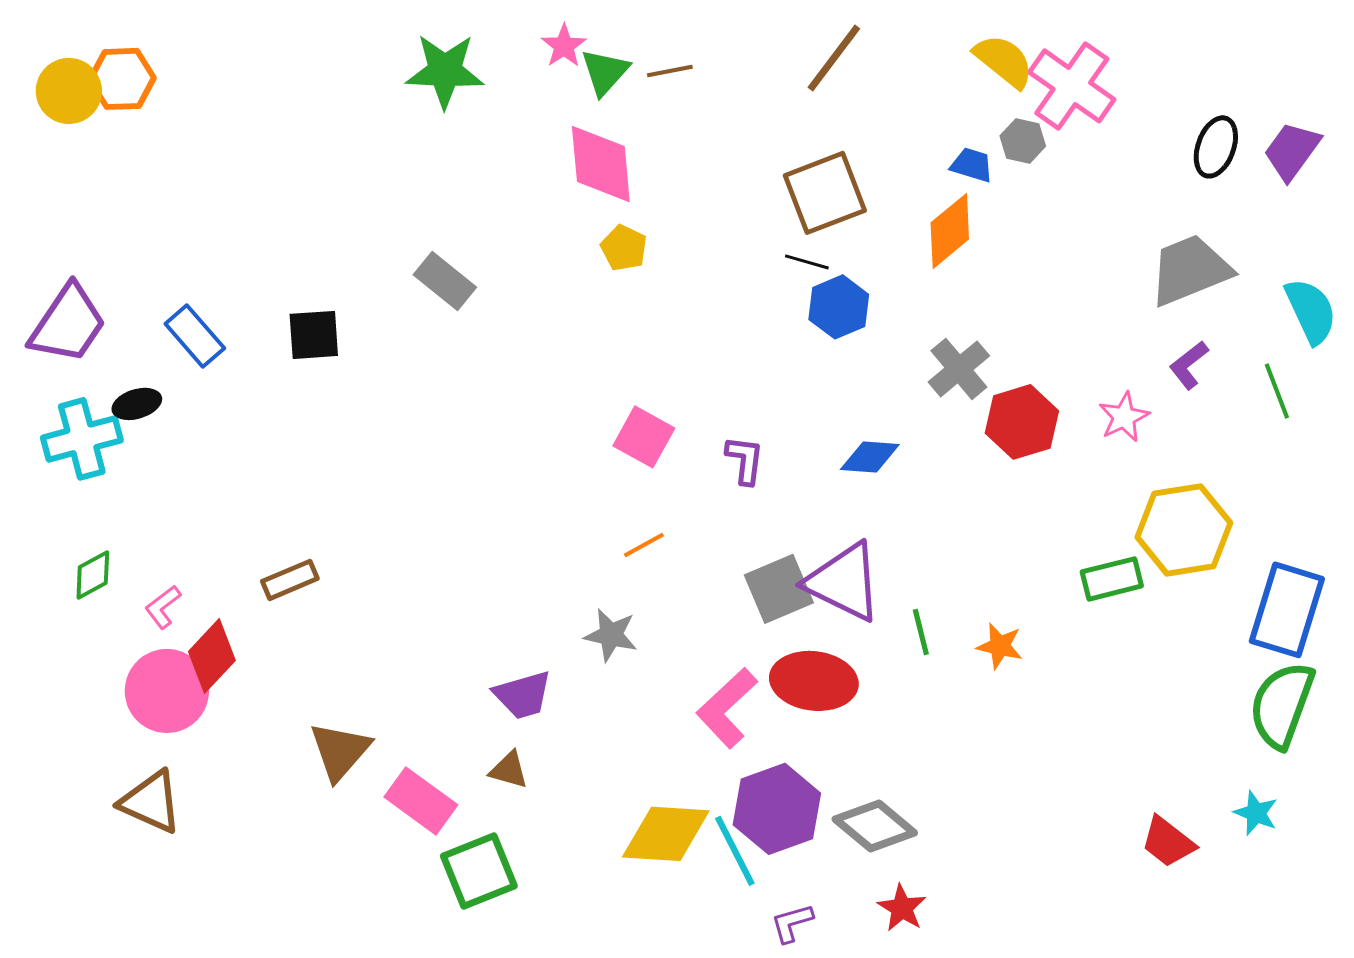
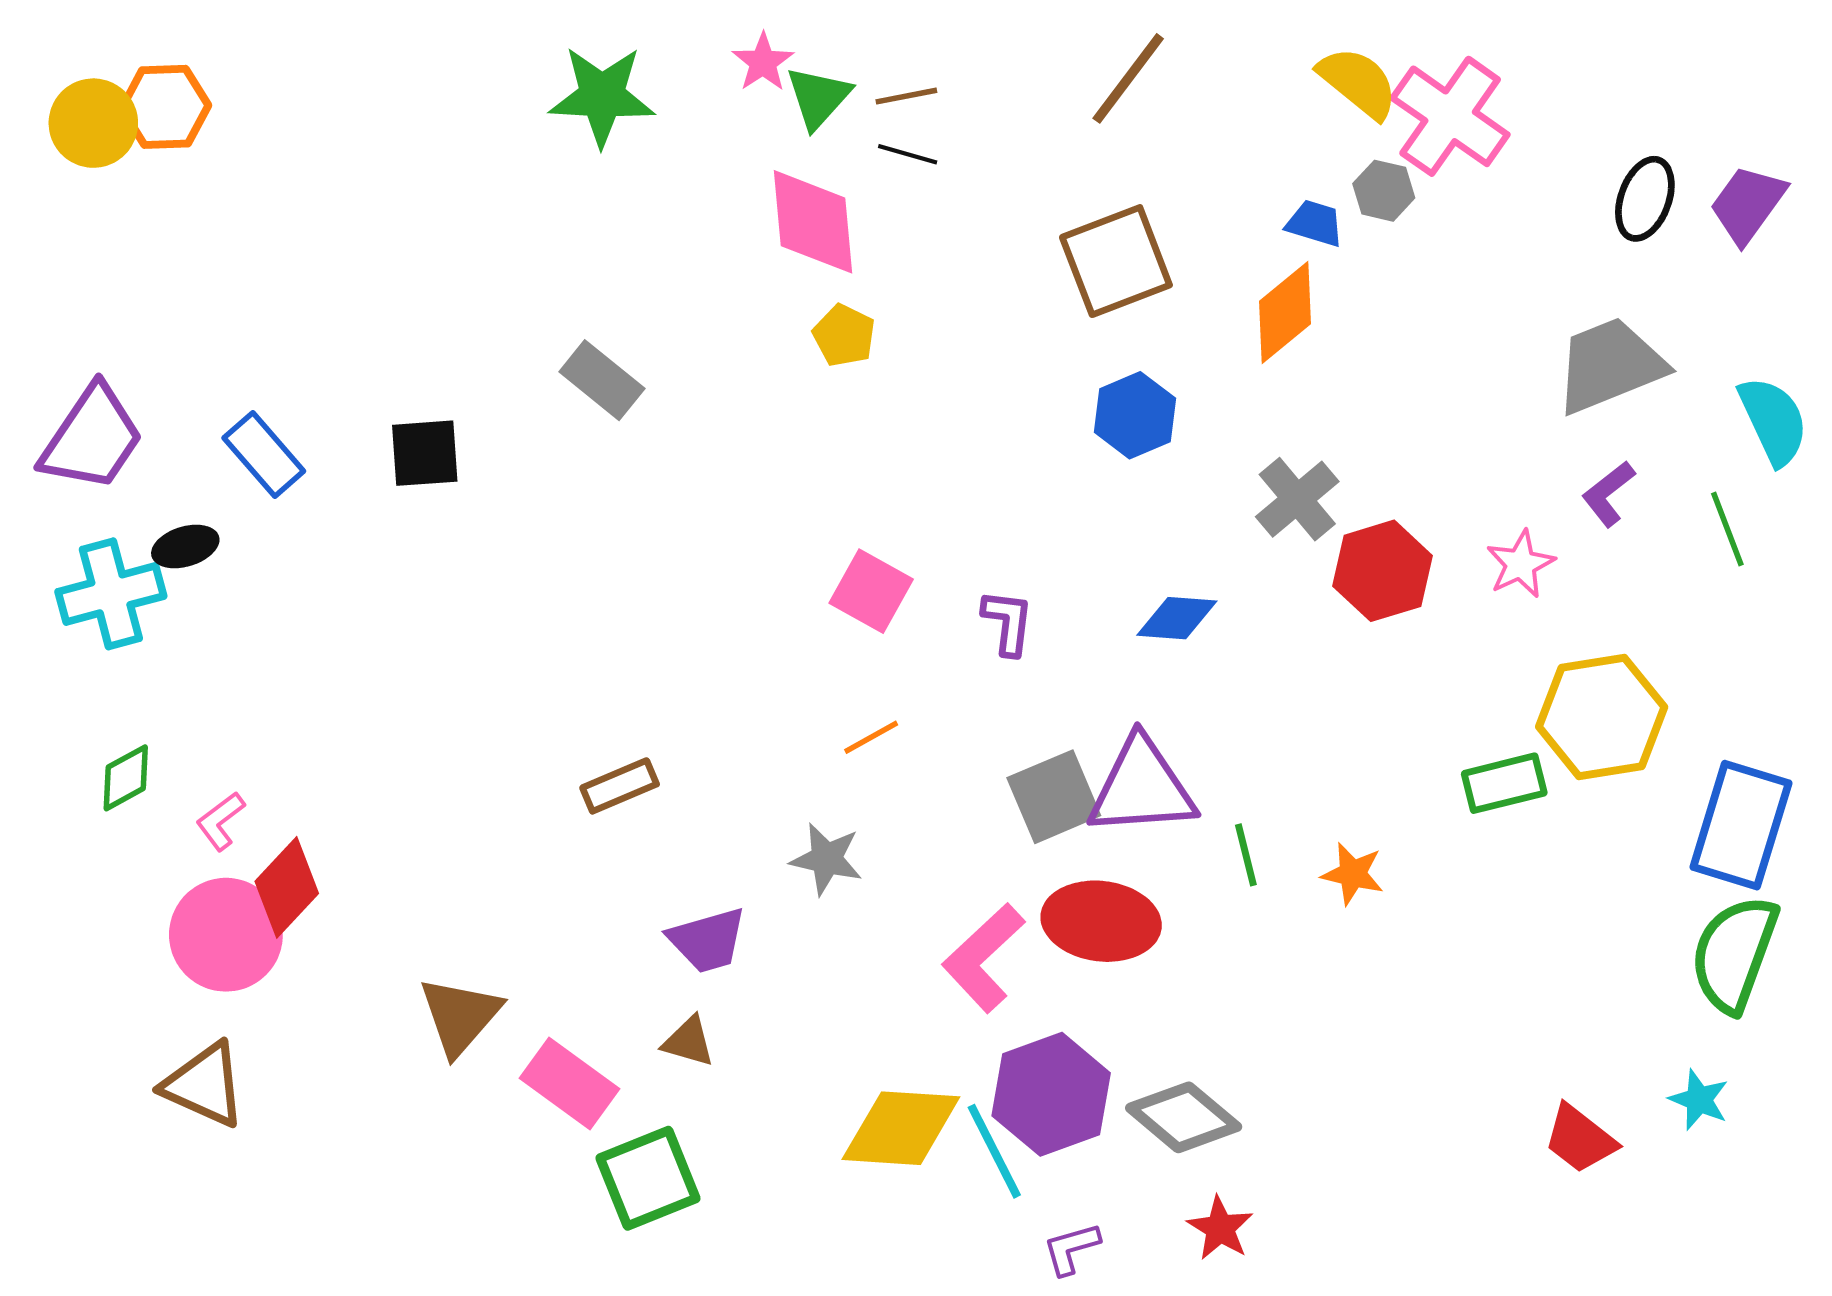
black line: (807, 262) -> (908, 154), moved
brown rectangle: (290, 580) -> (620, 786), moved
purple triangle: (844, 582) -> (1142, 787), turned -30

